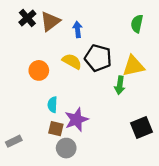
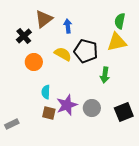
black cross: (27, 18) -> (24, 36), moved
yellow triangle: (133, 66) -> (117, 42), moved
gray circle: (66, 148) -> (92, 108), moved

